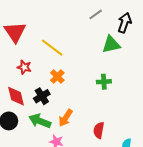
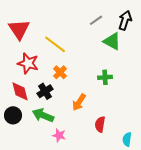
gray line: (96, 14) -> (96, 20), moved
green triangle: (111, 44) -> (112, 41), turned 42
red star: (24, 67) -> (28, 63), size x1.5
orange arrow: (66, 118) -> (79, 102), moved

